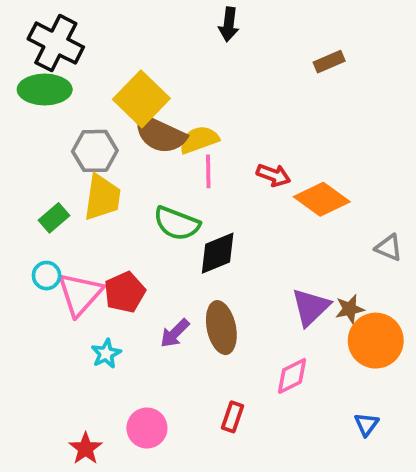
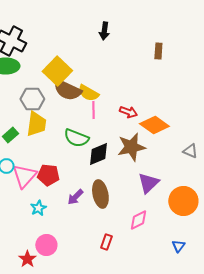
brown rectangle: (329, 62) -> (158, 51), turned -63
yellow semicircle: (199, 140) -> (88, 93), turned -130
red pentagon: (125, 292) -> (48, 175), turned 30
brown star: (350, 309) -> (131, 147), moved, size x1.8
pink circle: (147, 428) -> (46, 245), moved

